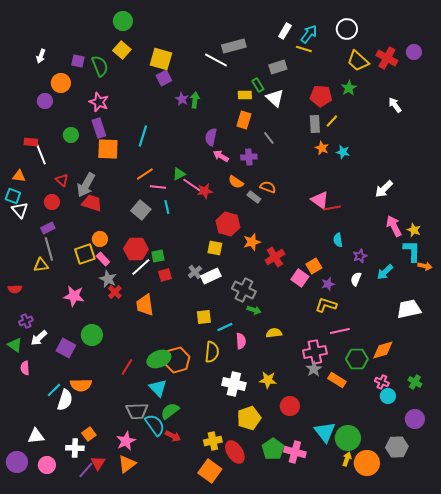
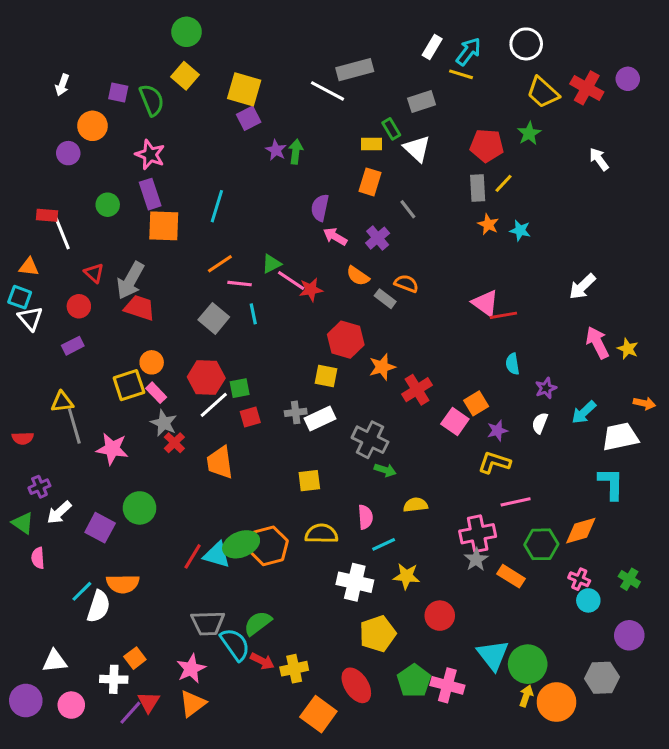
purple cross: (249, 157) -> (378, 238), turned -35
gray line: (49, 249) -> (74, 426), moved
cyan L-shape: (412, 251) -> (611, 484), moved
gray cross: (195, 272) -> (296, 412), turned 32
white trapezoid: (409, 309) -> (620, 437), moved
cyan line: (225, 327) -> (384, 544), moved
yellow semicircle: (212, 352) -> (321, 534), turned -95
cyan triangle: (158, 388) -> (217, 555), moved, turned -30
yellow cross: (213, 441) -> (294, 669), moved

